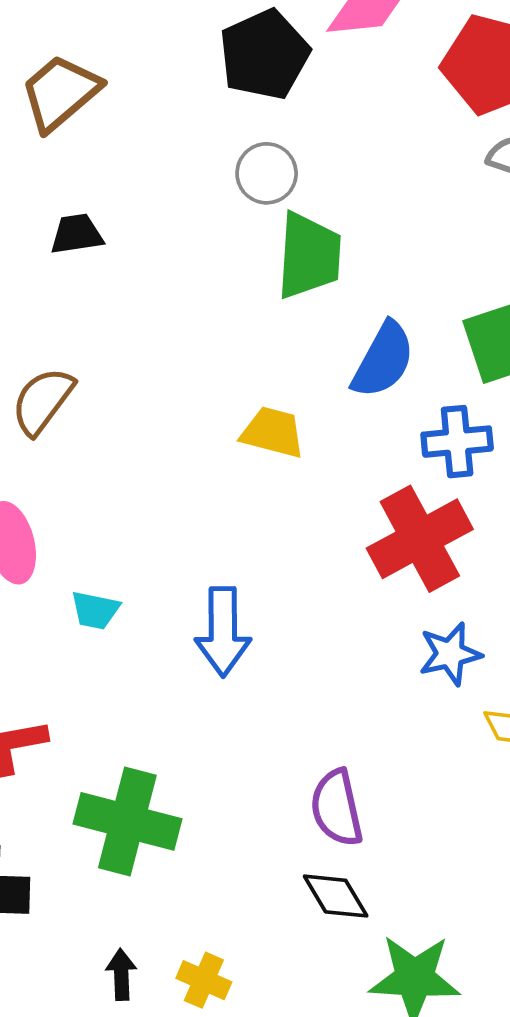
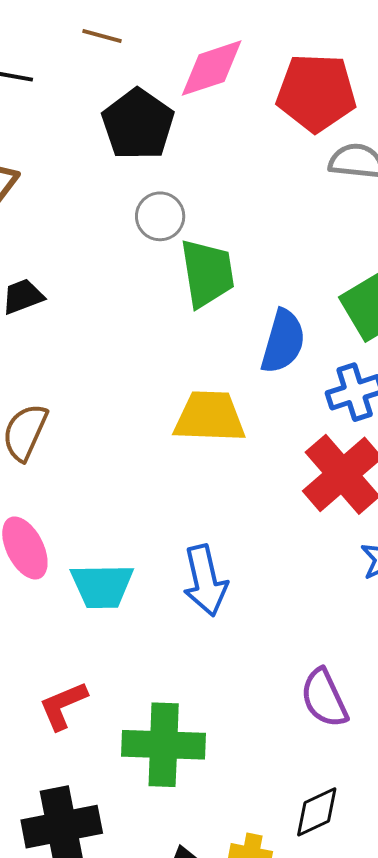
yellow trapezoid: (273, 432) -> (210, 417), size x1.4
cyan trapezoid: (95, 610) -> (102, 586), size x1.6
black diamond: (336, 896) -> (317, 812), moved, turned -72

